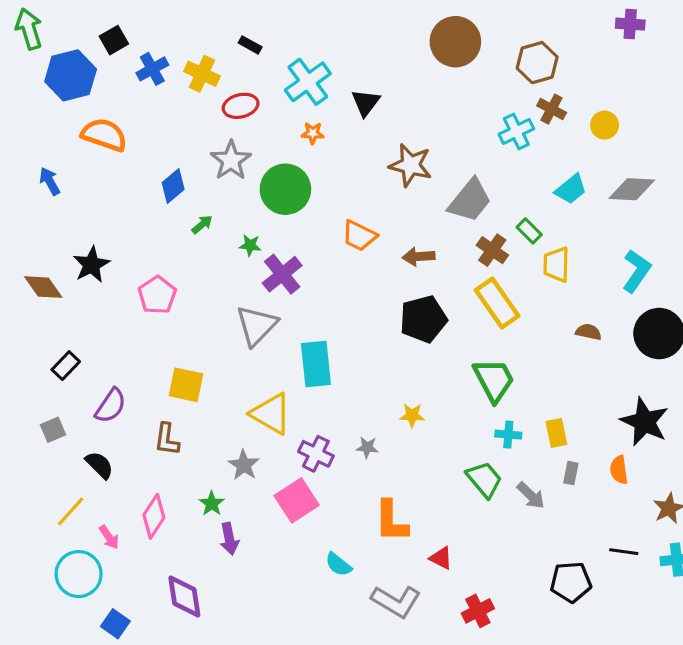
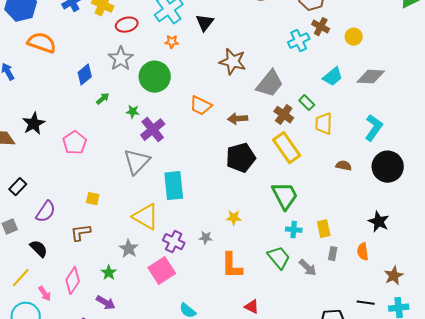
yellow square: (186, 385) -> (93, 199), size x0.6
black star: (645, 422) -> (379, 222), size x0.7
brown L-shape: (167, 439) -> (81, 233), turned 75
orange L-shape: (391, 521) -> (232, 266), moved
purple arrow: (229, 539) -> (106, 303), moved, turned -48

